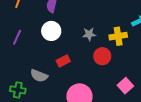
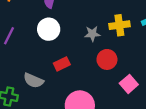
yellow cross: (118, 36) -> (119, 25), moved
pink square: (125, 86) -> (129, 84), moved

